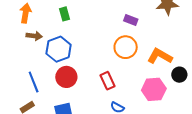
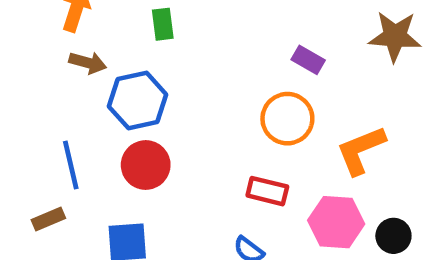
orange L-shape: (160, 56) -> (361, 150), turned -60
black circle: (179, 75) -> (393, 236), moved
red rectangle: (108, 81) -> (267, 191), moved, turned -60

